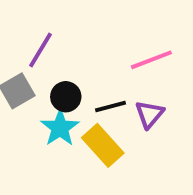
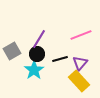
purple line: (40, 50) -> (39, 39), moved
yellow rectangle: (103, 145) -> (79, 81), moved

